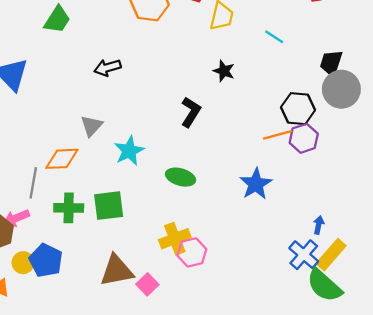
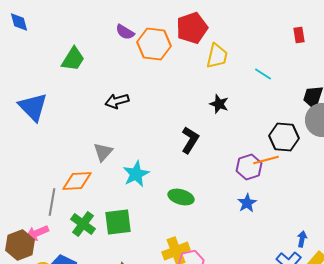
purple hexagon: (304, 138) -> (249, 167), moved
blue star: (256, 184) -> (247, 203), size x0.7
green cross: (69, 208) -> (83, 224), turned 35

